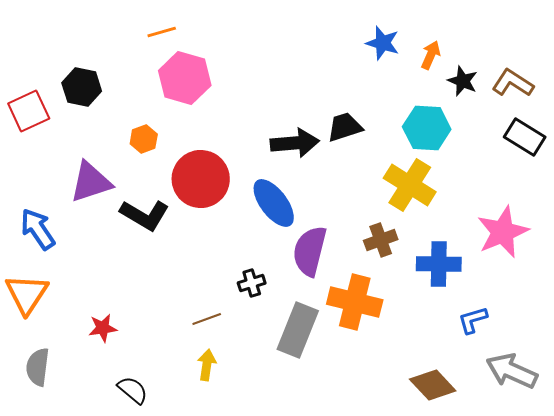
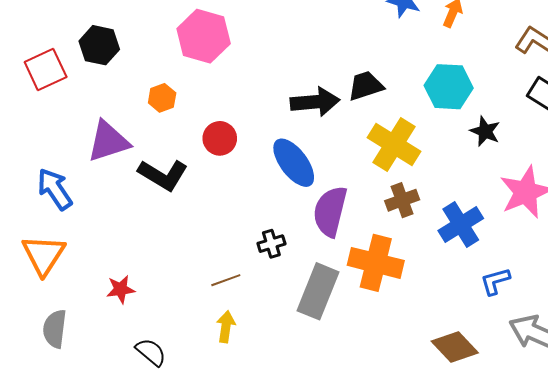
black star: (463, 81) -> (485, 131), moved
red circle: (201, 179) -> (220, 138), size x0.6
yellow cross: (410, 185) -> (394, 144), moved
blue cross: (439, 264) -> (461, 224), turned -33

